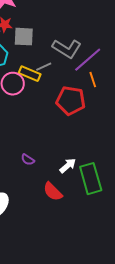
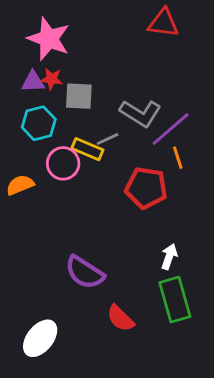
purple semicircle: (28, 160) -> (85, 272), size x2.0
white arrow: (68, 166) -> (169, 257), moved, turned -30

